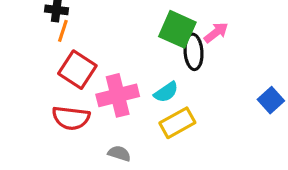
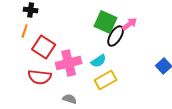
orange line: (63, 31) -> (25, 31), moved
black ellipse: (194, 52) -> (116, 36), turned 35

